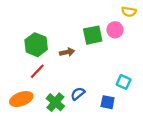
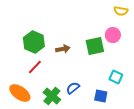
pink circle: (115, 30) -> (113, 35), moved
green square: (93, 35) -> (95, 46), moved
orange ellipse: (21, 99) -> (20, 93), turned 55

